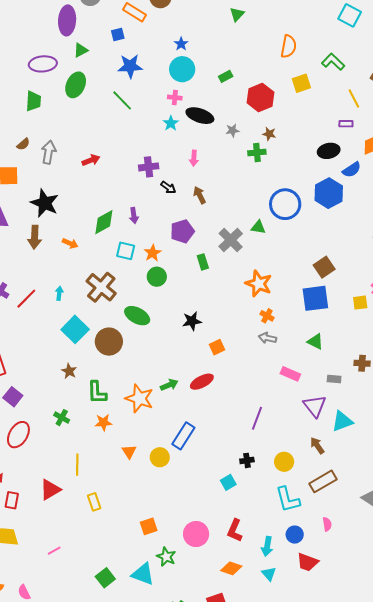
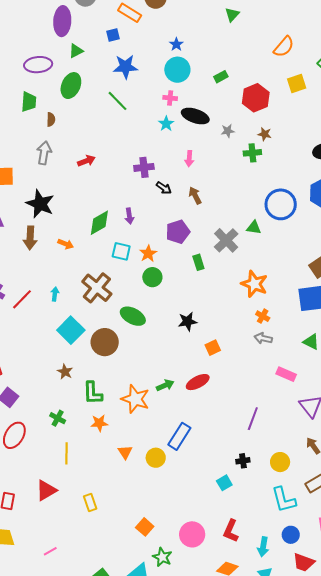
orange semicircle: (289, 46) -> (284, 47), turned 30
brown semicircle: (23, 144) -> (51, 119), moved, turned -48
yellow line: (77, 465) -> (67, 453), moved
orange square: (149, 526) -> (145, 527), turned -30

